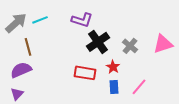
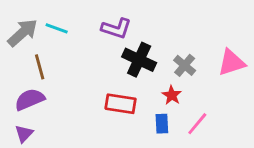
cyan line: (40, 20) -> (57, 28), turned 42
black cross: (98, 42) -> (139, 60), turned -30
red star: (113, 67) -> (172, 95), moved

